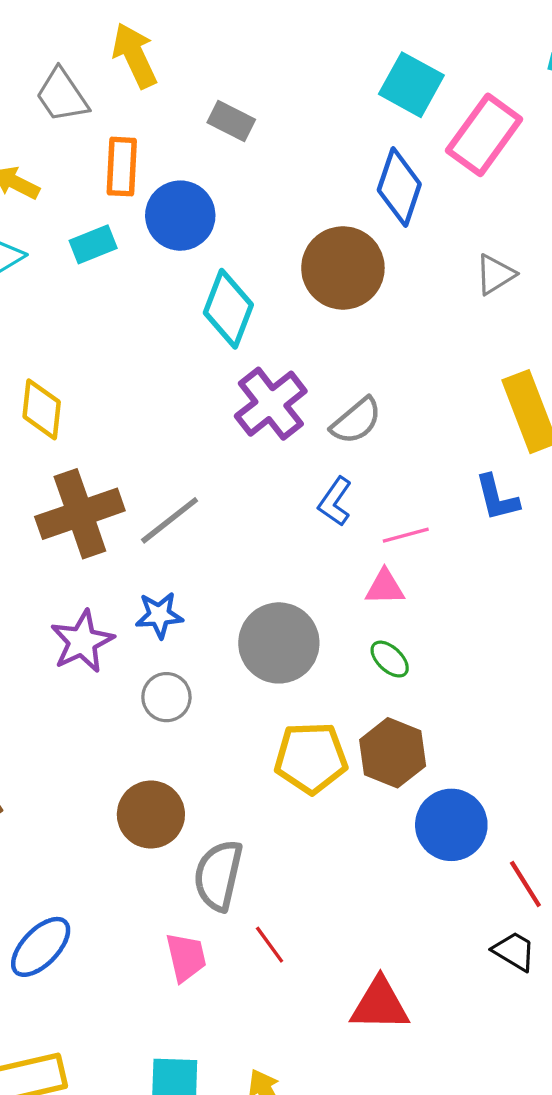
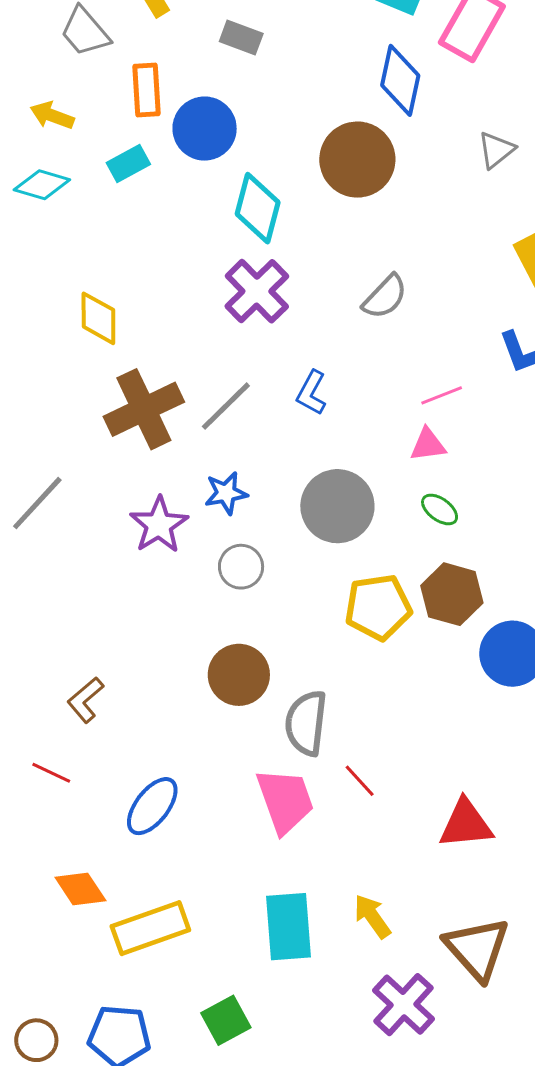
purple cross: (271, 404) -> (257, 291), moved
blue L-shape: (335, 502) -> (311, 393), moved
pink trapezoid: (186, 957) -> (285, 801), size x1.5

